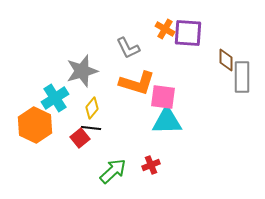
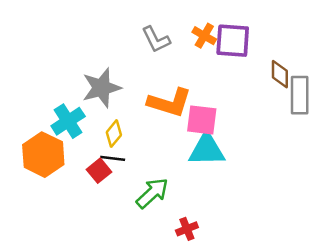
gray L-shape: (128, 48) -> (156, 39), moved
red cross: (151, 165) -> (187, 229), moved
green arrow: (113, 171) -> (152, 193), moved

